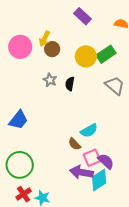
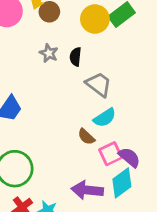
gray trapezoid: (115, 86) -> (99, 84), moved
purple arrow: (81, 172) -> (87, 190), moved

